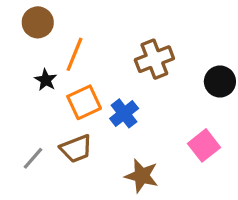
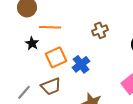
orange line: (75, 54) -> (50, 27), turned 70
brown cross: (154, 59) -> (100, 30), size x0.7

